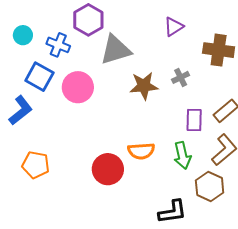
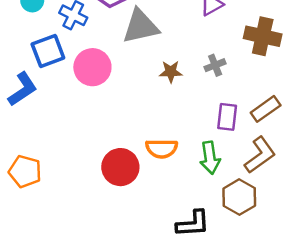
blue square: (39, 77) -> (48, 51), turned 36
brown star: (144, 86) -> (171, 72), size x0.7
orange pentagon: (36, 165) -> (25, 171), moved

